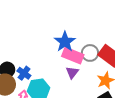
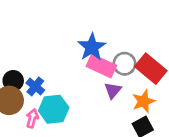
purple triangle: (72, 72) -> (113, 90), moved

